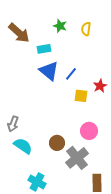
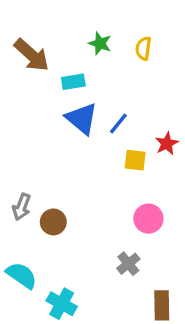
brown circle: (57, 143) -> (53, 222), moved
cyan semicircle: (23, 146) -> (22, 275), moved
gray cross: (77, 158) -> (128, 264), size x0.6

